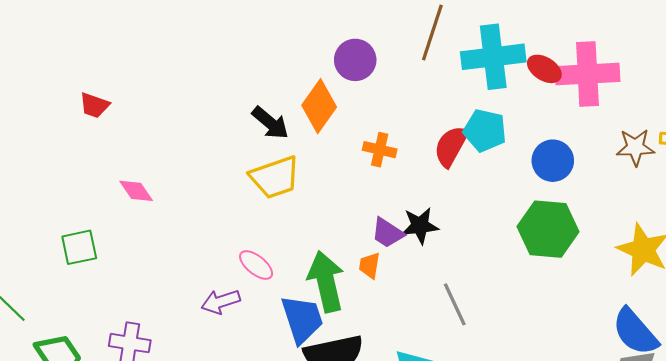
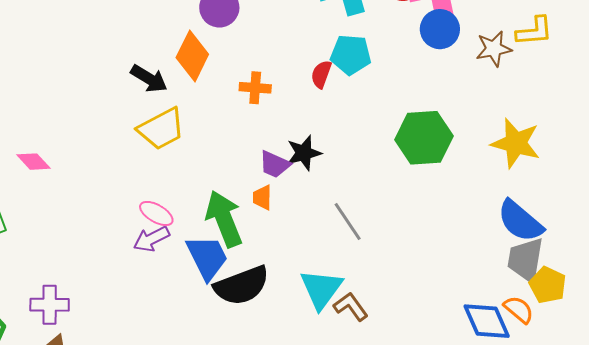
red semicircle: (451, 146) -> (321, 74), size x0.7
blue circle: (553, 161) -> (440, 29), moved
purple arrow: (221, 302) -> (151, 239), moved

